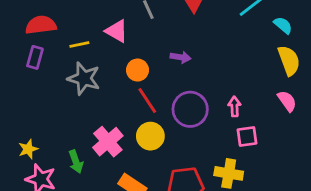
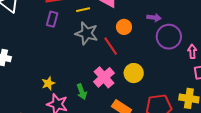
red line: (147, 100) -> (111, 46), moved
purple circle: (190, 109) -> (169, 37), moved

